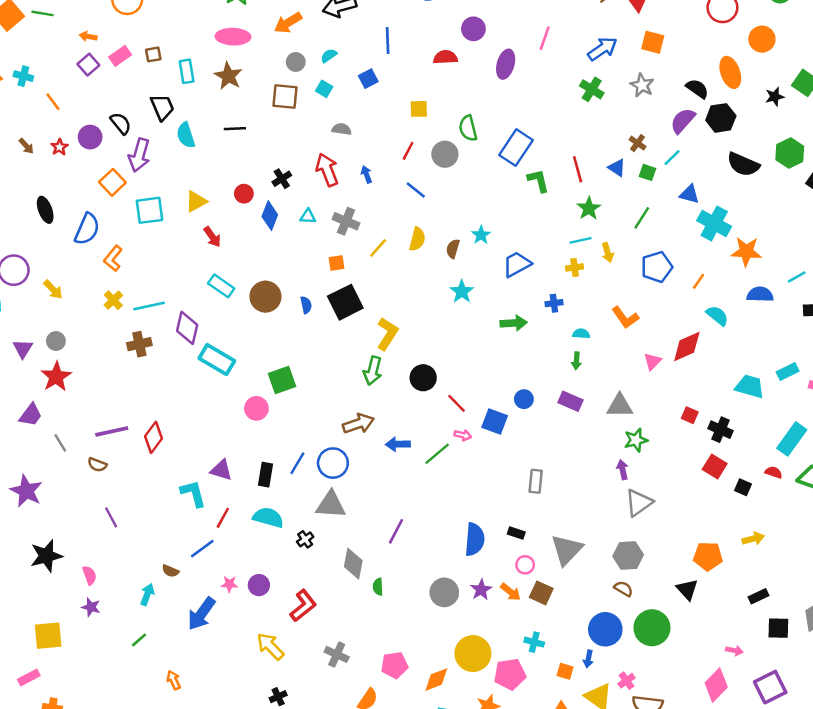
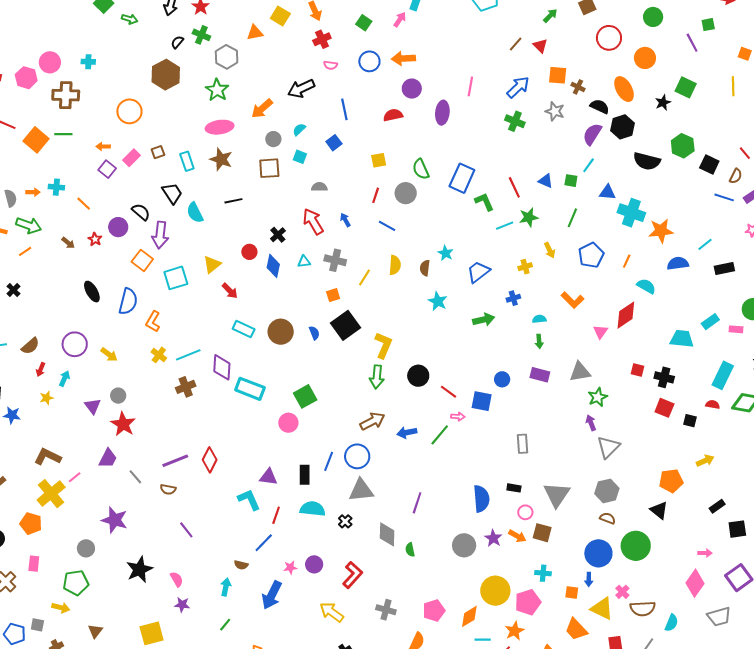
brown cross: (638, 143) -> (578, 87), moved
green star: (589, 208) -> (529, 217), turned 30
cyan line: (580, 240) -> (505, 226), moved

